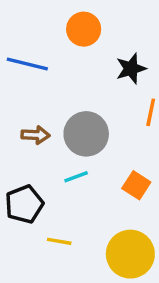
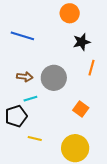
orange circle: (84, 29) -> (70, 13), moved
cyan line: (76, 177) -> (30, 99), moved

